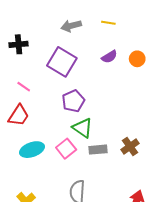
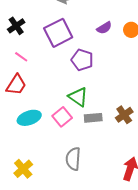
black cross: (19, 44) -> (16, 26), moved, turned -30
purple square: (62, 62) -> (58, 33), turned 32
purple pentagon: (73, 101) -> (82, 60), moved, turned -30

